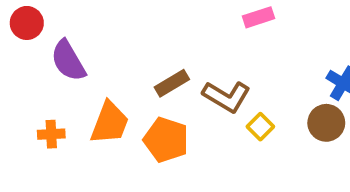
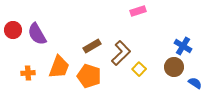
red circle: (27, 23) -> (13, 30), moved
brown L-shape: (226, 96) -> (121, 53), turned -75

